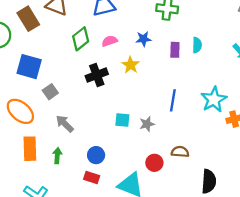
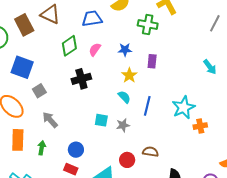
pink semicircle: (110, 41) -> (95, 49), turned -40
cyan semicircle: (197, 45) -> (124, 97), moved, turned -48
yellow star: (131, 65) -> (129, 75), moved

